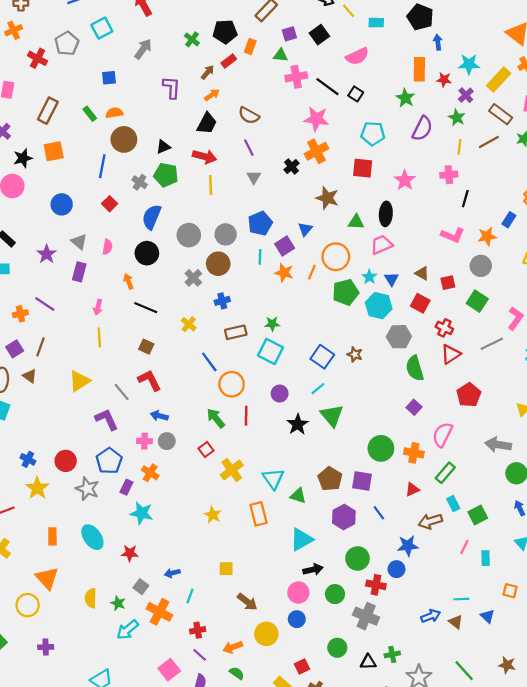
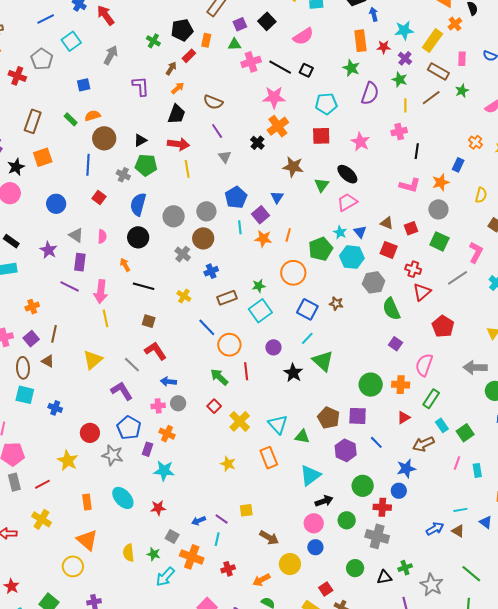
black ellipse: (386, 214) -> (347, 174), turned -45
green triangle: (356, 222) -> (322, 185), turned -49
orange circle: (336, 257) -> (293, 273), moved
purple line: (45, 304) -> (70, 286), moved
pink arrow: (98, 307) -> (101, 292), size x1.6
cyan square: (271, 351) -> (260, 311), turned 35
blue cross: (28, 459) -> (55, 408), moved
purple line: (200, 655) -> (222, 519), moved

